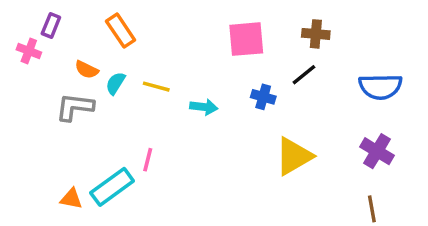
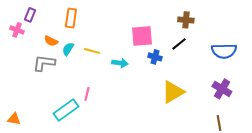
orange rectangle: (121, 31) -> (71, 18), turned 42
pink square: (246, 39) -> (142, 36), moved
orange triangle: (71, 199) -> (14, 119), moved

